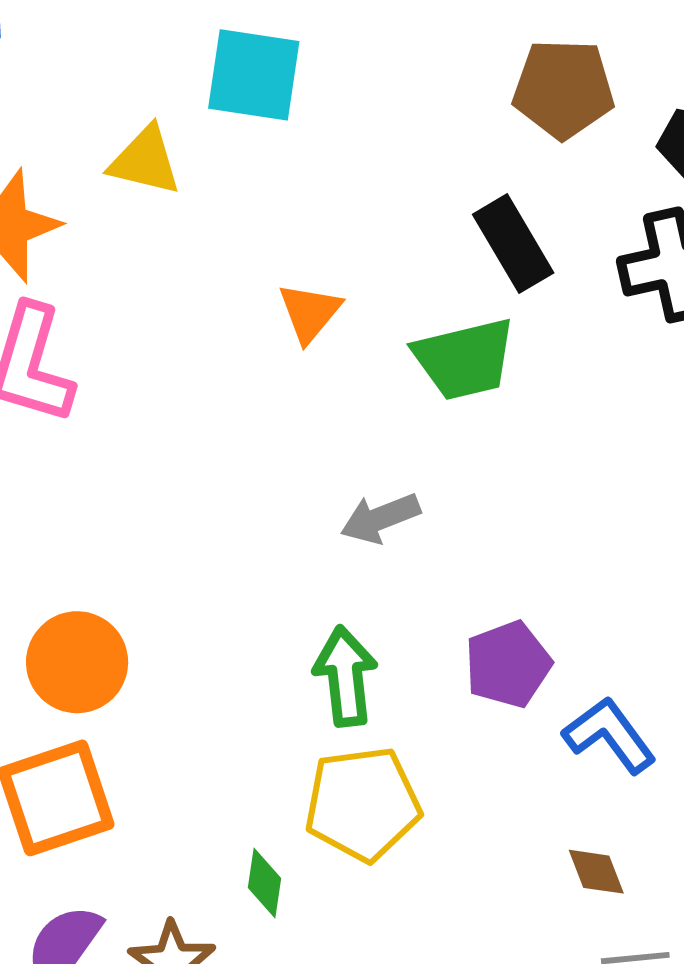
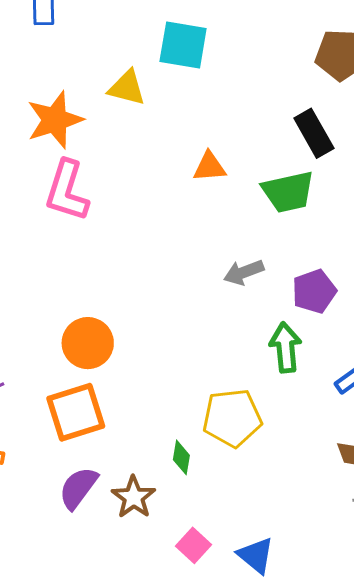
orange triangle: (310, 313) -> (209, 167), turned 45
purple pentagon: (508, 664) -> (314, 291), moved
green arrow: (345, 676) -> (286, 347), moved

